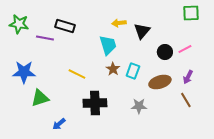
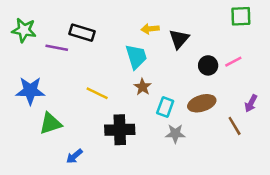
cyan rectangle: (133, 71) -> (165, 107), moved
purple arrow: (188, 77) -> (251, 103), moved

